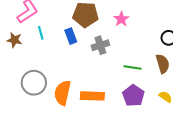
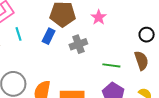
blue rectangle: (71, 36) -> (49, 36), turned 49

